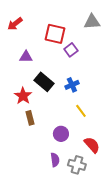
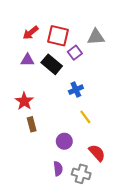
gray triangle: (92, 22) -> (96, 37), moved
red arrow: (15, 24) -> (31, 33), moved
black rectangle: (44, 82) -> (52, 64), moved

